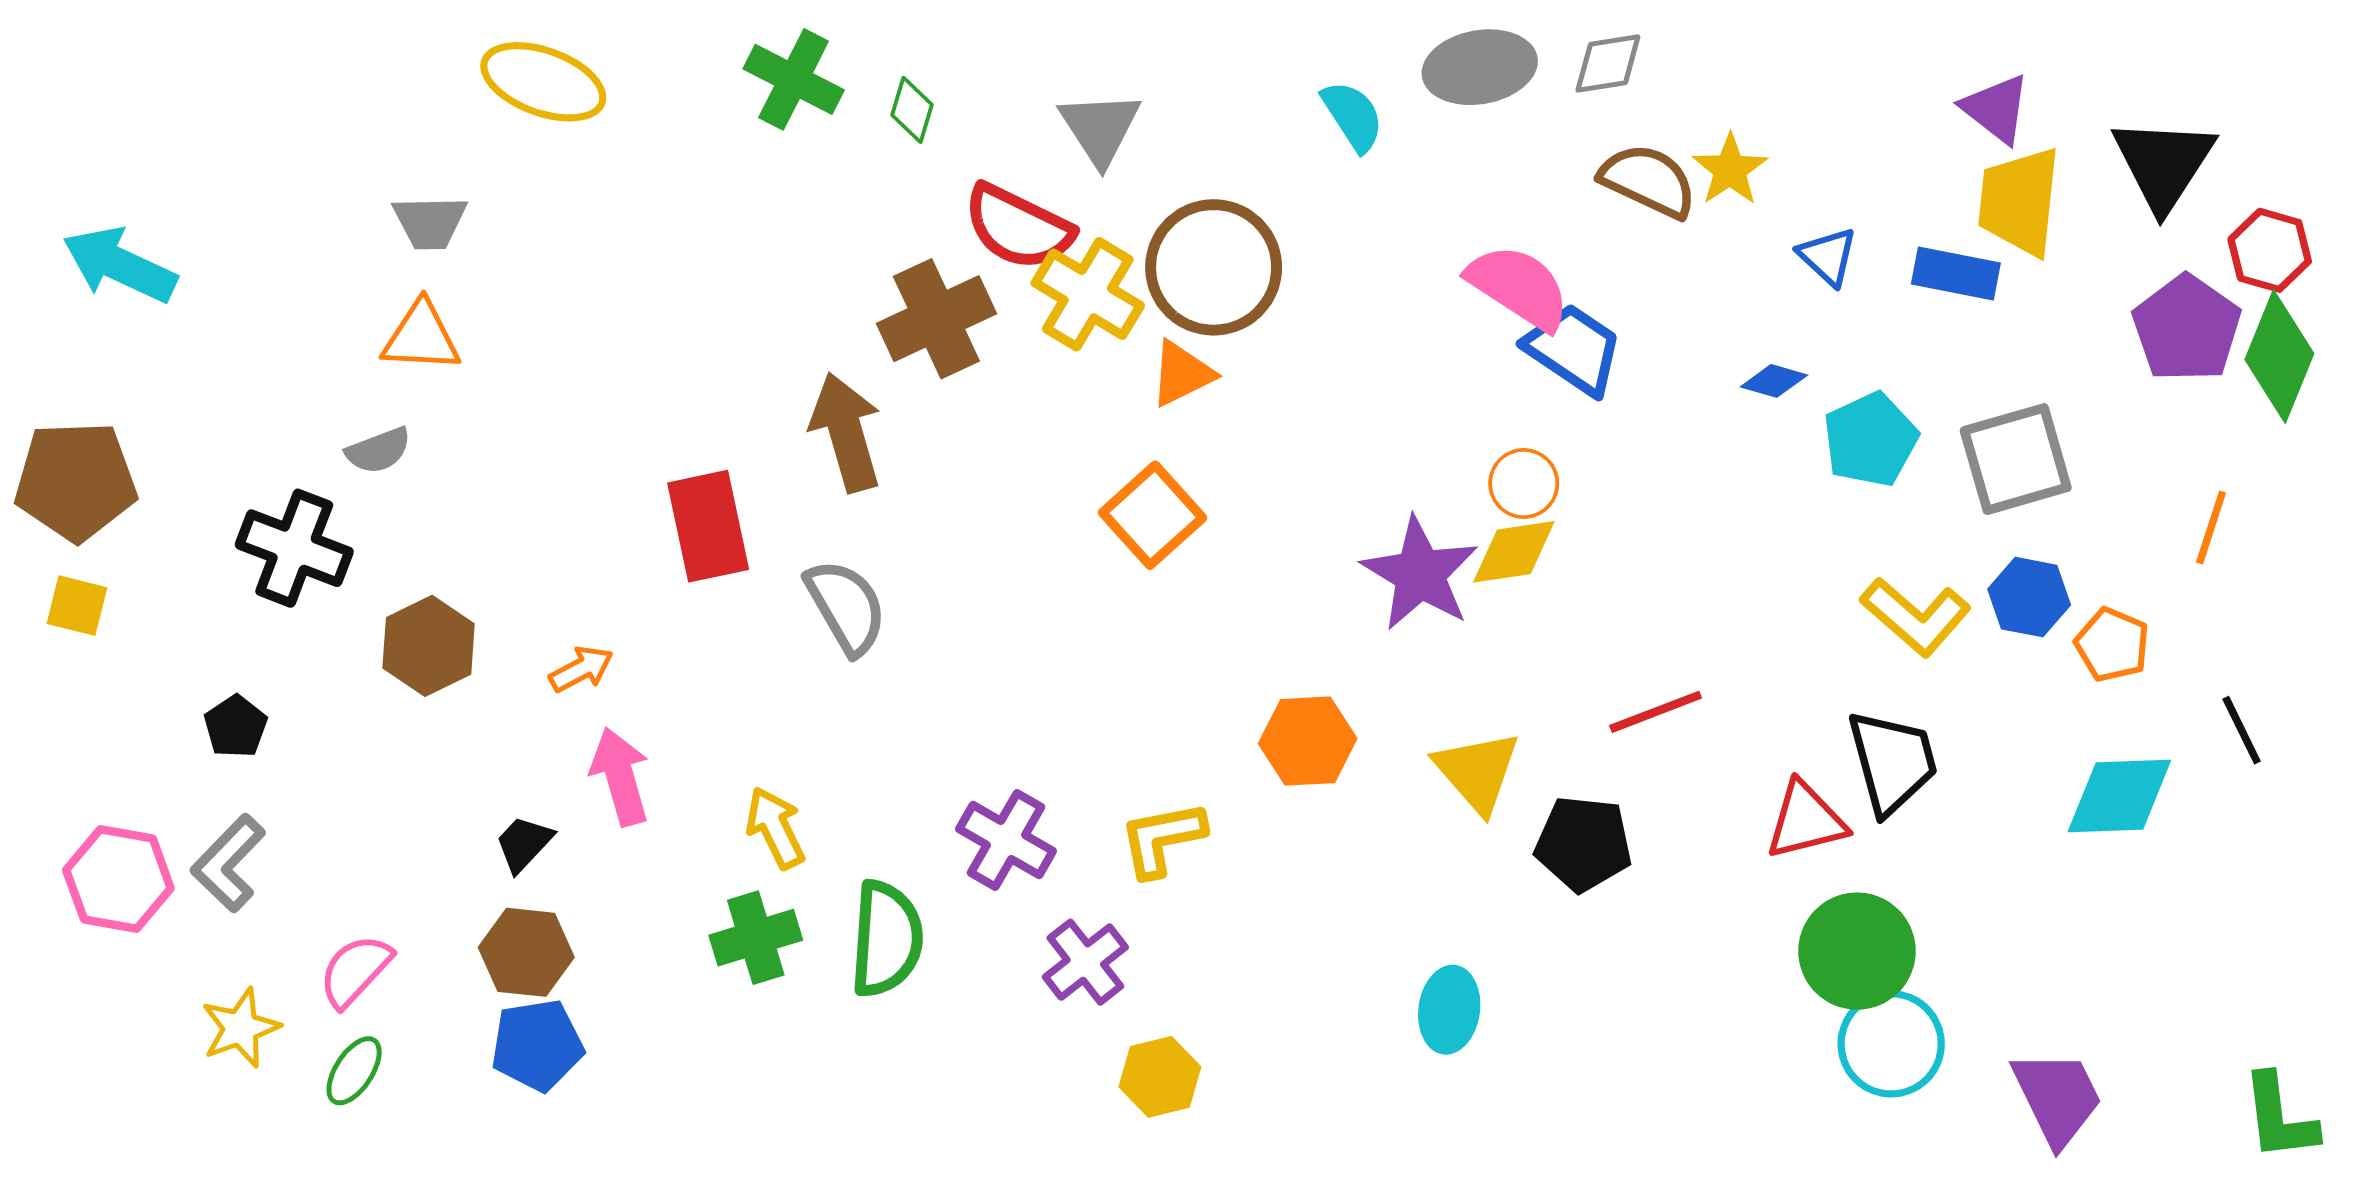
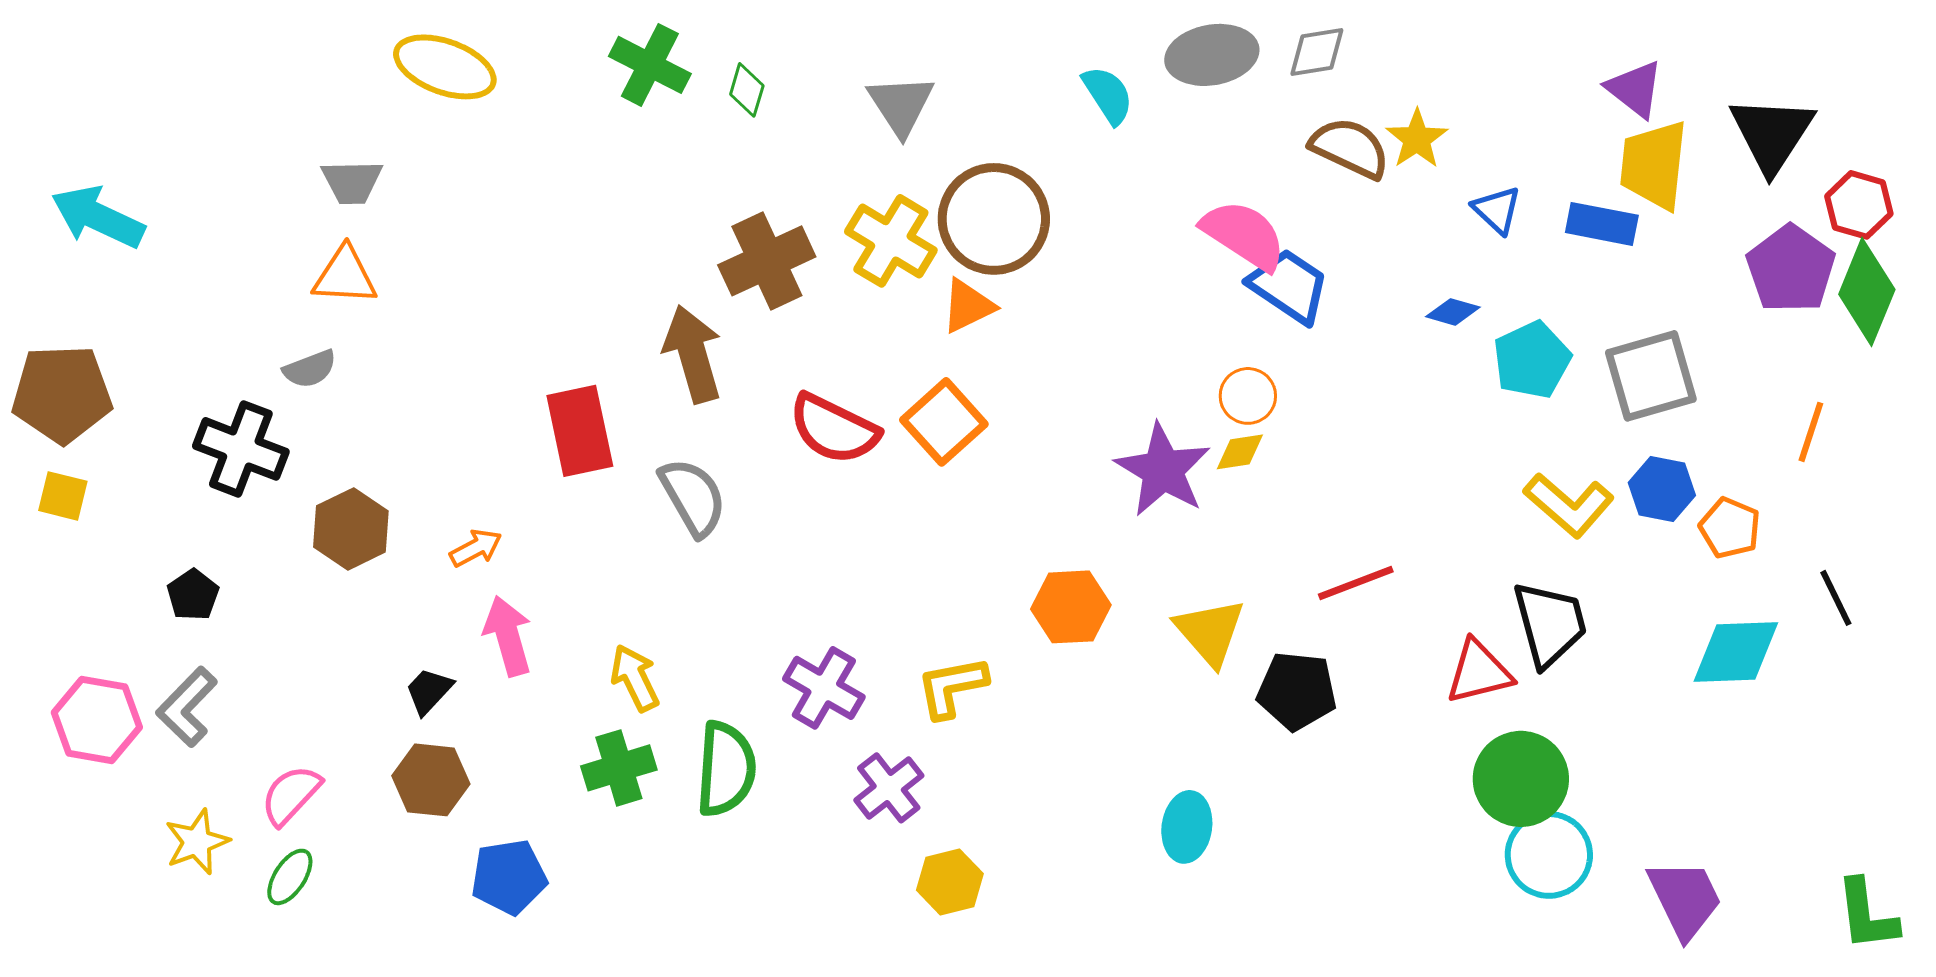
red semicircle: (1018, 227) -> (834, 429), moved
yellow diamond: (1514, 552) -> (1240, 452), size x0.7
blue pentagon: (537, 1045) -> (509, 877), moved

